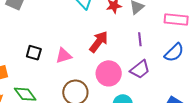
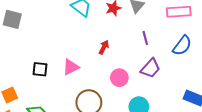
red arrow: (99, 42) -> (104, 47), size x0.6
pink circle: (109, 73) -> (119, 78), size x0.7

